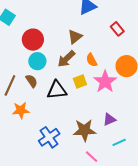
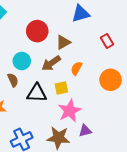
red circle: (33, 40) -> (37, 31), moved
orange semicircle: (92, 60) -> (76, 68), turned 48
pink star: (105, 82) -> (70, 111), moved

